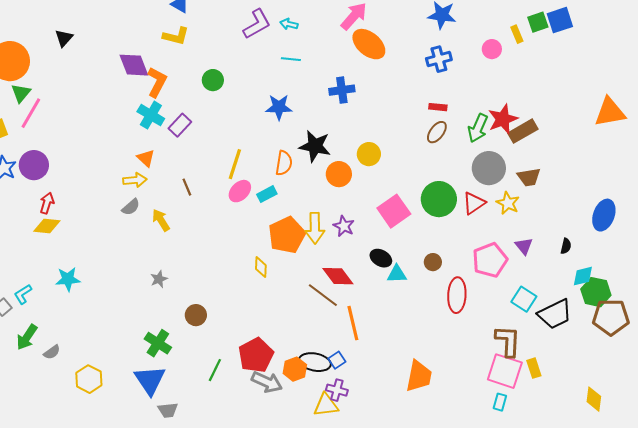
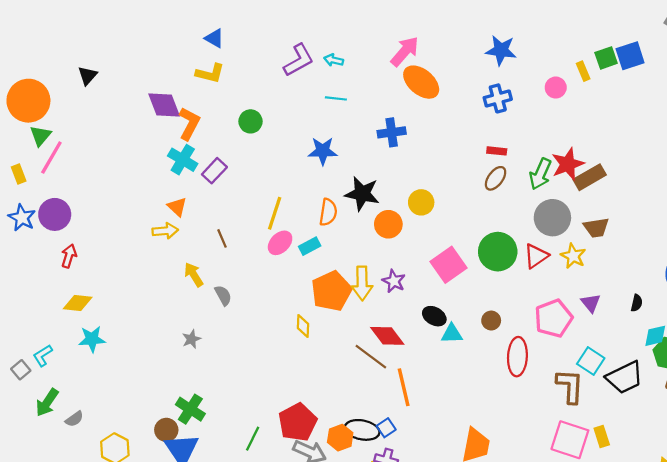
gray semicircle: (131, 207) -> (223, 295), moved, turned -78
yellow diamond: (47, 226) -> (78, 303), moved
brown circle: (196, 315) -> (166, 430), moved
brown L-shape: (508, 341) -> (570, 386), moved

